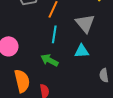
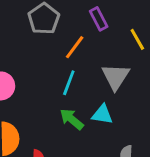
green arrow: (50, 60) -> (72, 119), moved

